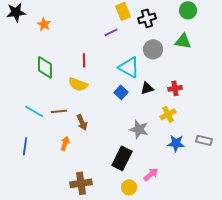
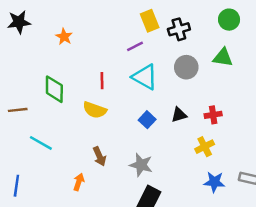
orange star: (44, 24) -> (64, 37), moved
cyan triangle: (129, 67) -> (145, 77), moved
brown line: (59, 111) -> (18, 110), moved
gray star: (139, 129) -> (141, 165), moved
blue line: (25, 146) -> (16, 186), moved

